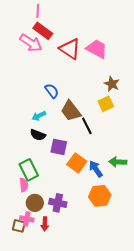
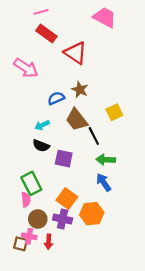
pink line: (38, 11) -> (41, 12), turned 72
pink arrow: (31, 43) -> (26, 68), moved
pink trapezoid: (97, 49) -> (105, 17), moved
brown star: (112, 84) -> (80, 90), moved
blue semicircle: (52, 91) -> (56, 98), turned -77
green arrow: (118, 162) -> (106, 160), moved
orange square: (77, 163) -> (67, 199), moved
orange hexagon: (100, 196) -> (92, 214), moved

